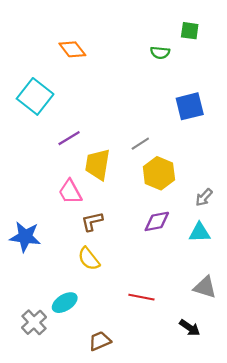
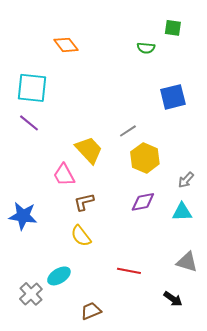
cyan square: (35, 96) -> (32, 88), turned -32
purple line: (69, 138) -> (29, 123), moved, turned 70
yellow trapezoid: (98, 164) -> (89, 150), turned 128

